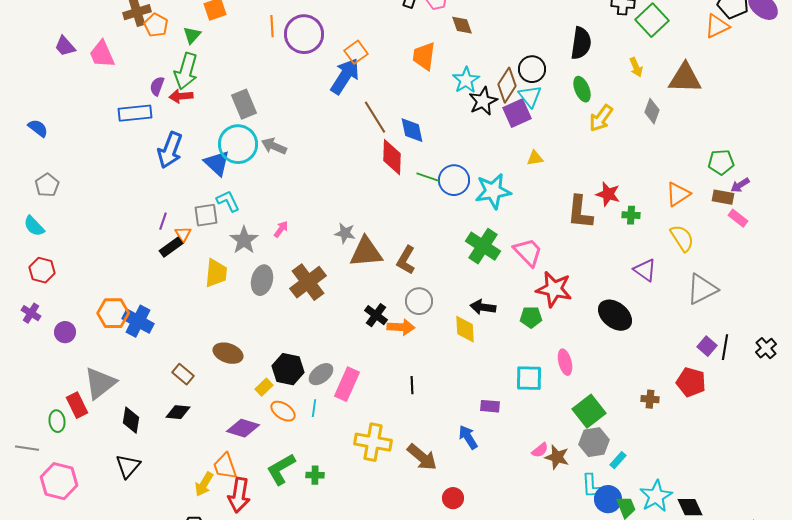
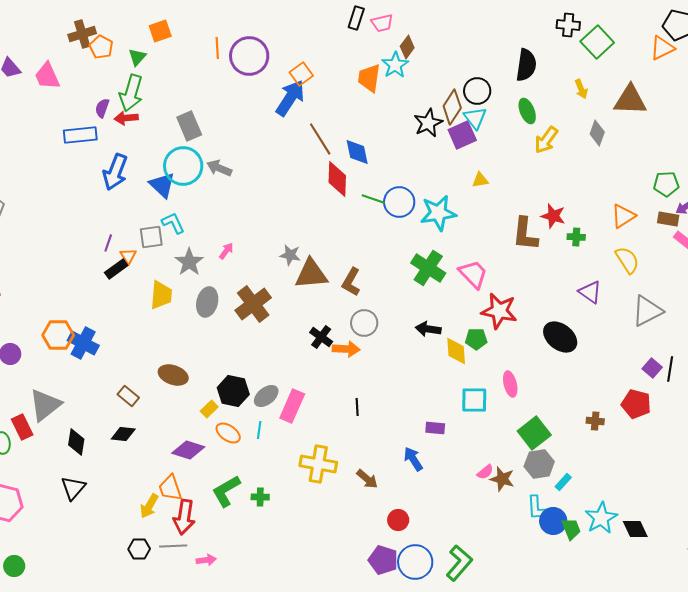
brown diamond: (462, 25) -> (407, 47), turned 55
cyan star: (466, 80) -> (395, 65), moved
yellow diamond: (465, 329) -> (456, 351), moved
brown arrow: (422, 457) -> (367, 479), size x0.7

